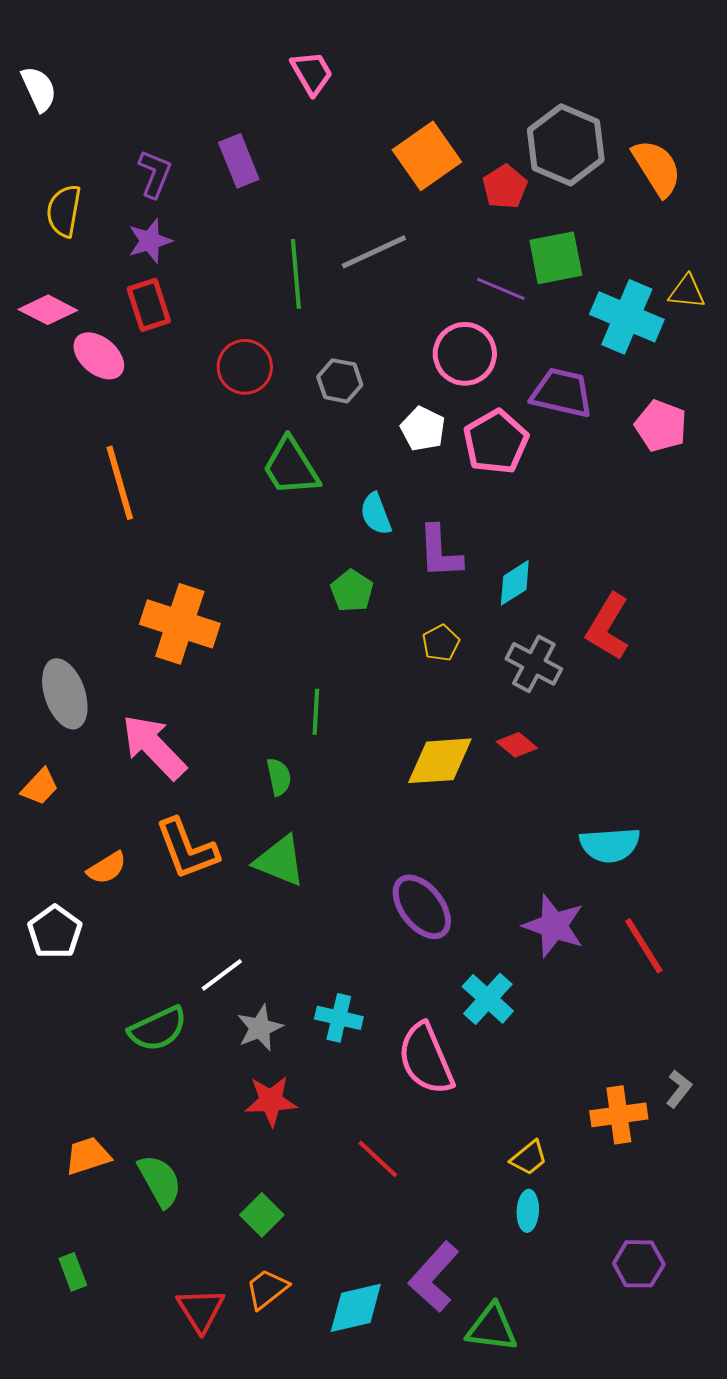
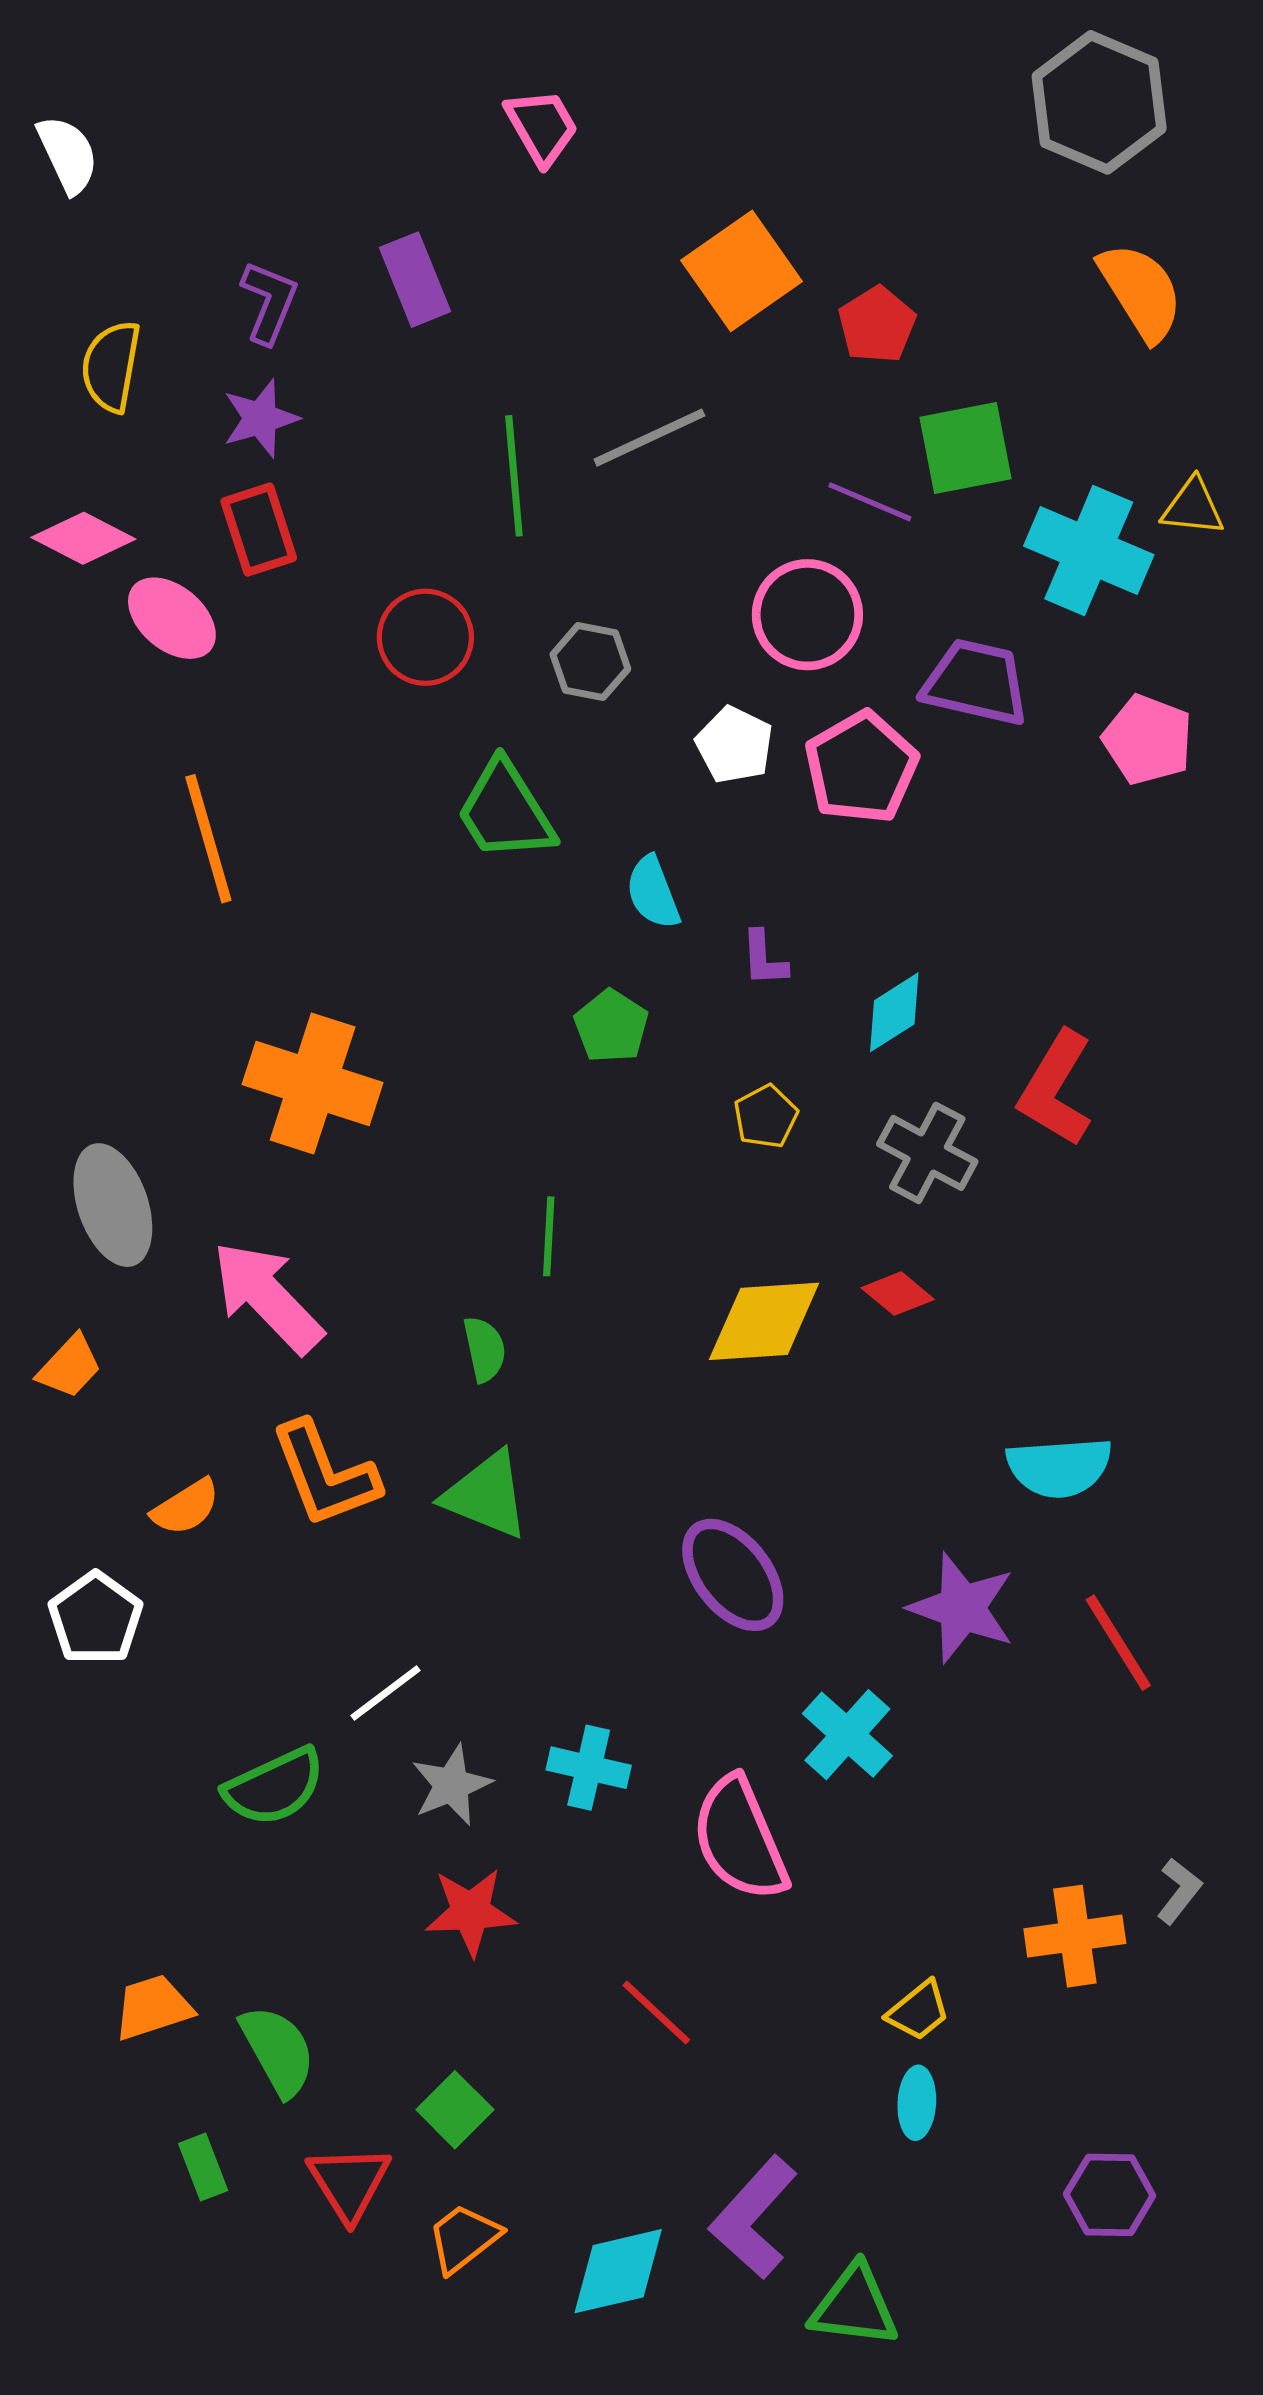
gray hexagon: (566, 145) -> (1099, 102), moved
purple L-shape: (440, 552) -> (764, 958), size x0.6
green rectangle: (73, 1272) -> (203, 2167), moved
red triangle: (201, 1310) -> (349, 2183), moved

